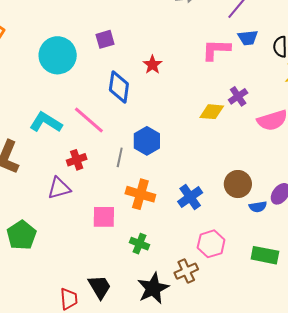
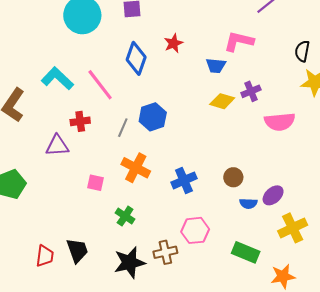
blue trapezoid: (248, 38) -> (216, 66), moved
brown circle: (238, 184) -> (233, 177), size x0.7
pink square: (104, 217) -> (96, 183), size x0.7

